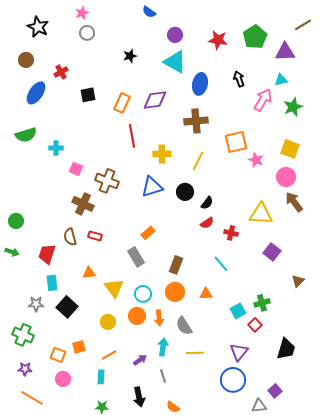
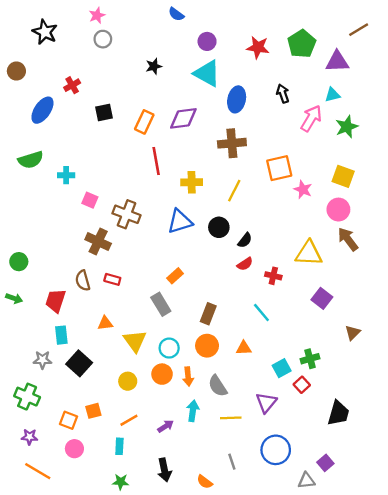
brown circle: (26, 60) -> (16, 71), moved
purple triangle: (239, 352) -> (266, 402), moved
gray line: (163, 376) -> (232, 462), moved

